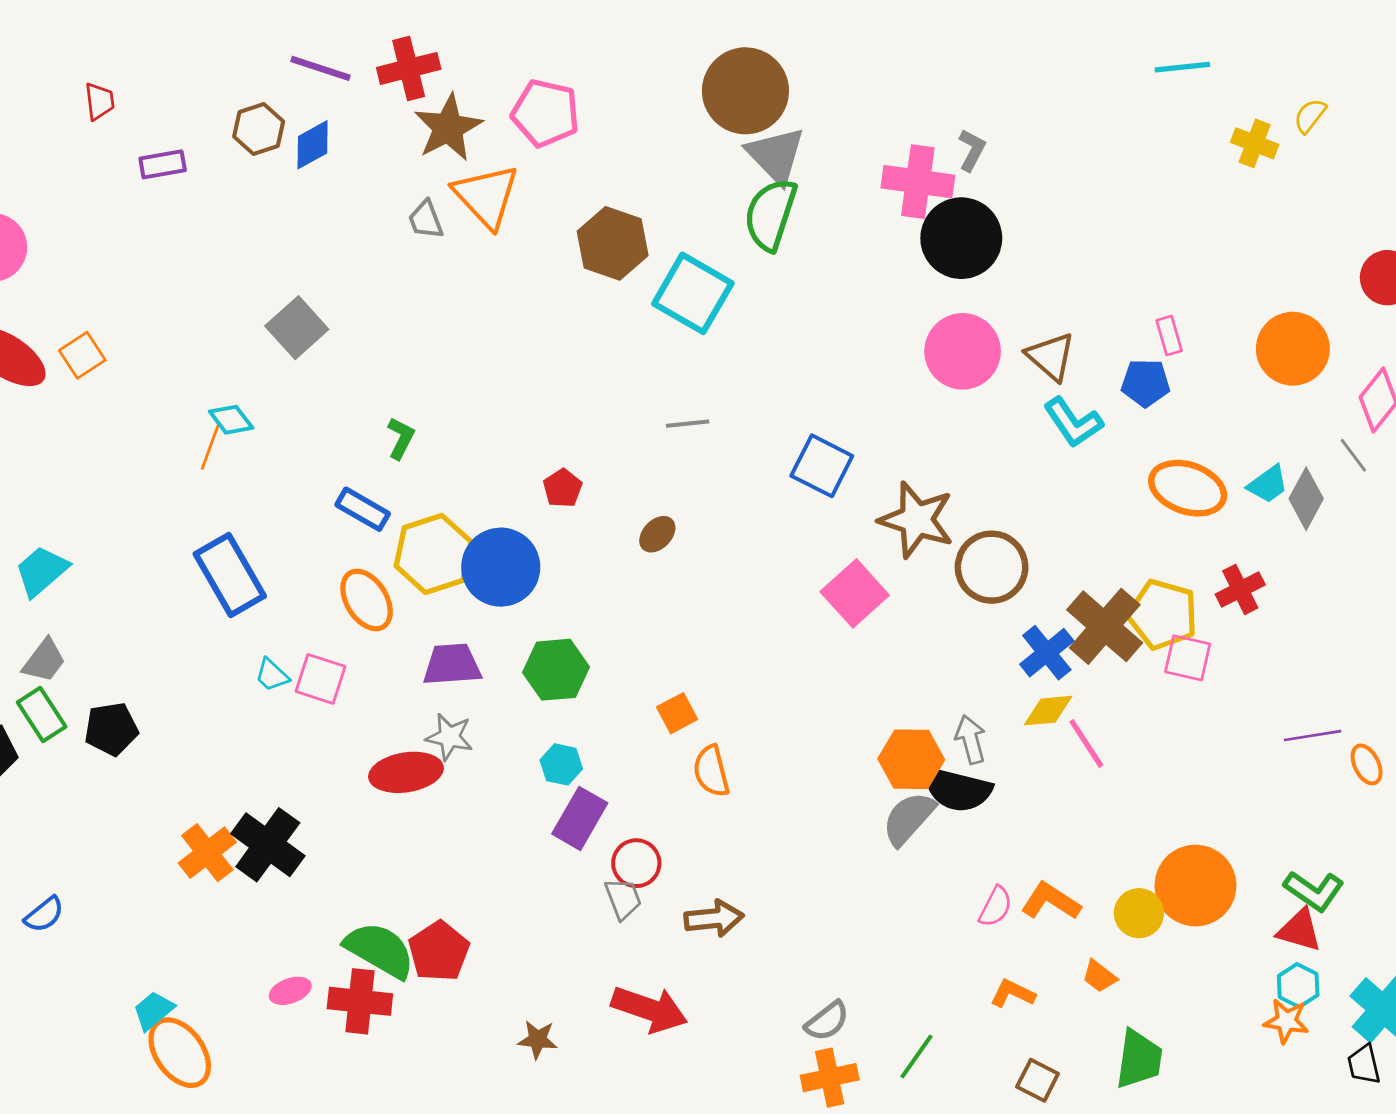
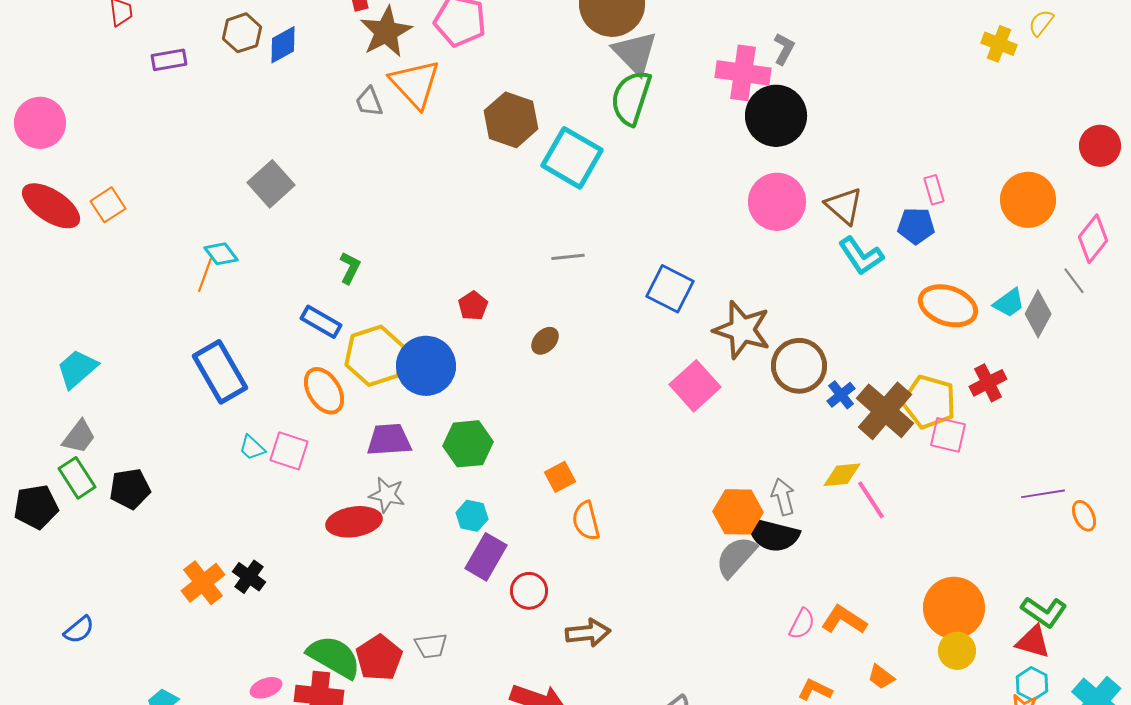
blue cross: (1047, 653) -> (841, 395), moved, size x0.7
black cross: (268, 845) -> (249, 577), size x0.6
gray trapezoid: (623, 899) -> (431, 646), moved, turned 104
yellow circle: (1139, 913) -> (957, 651), moved

